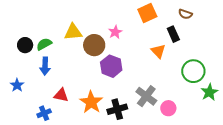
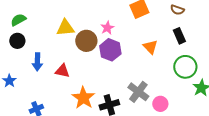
black rectangle: (173, 34) -> (179, 36), moved
green semicircle: (44, 44) -> (18, 20), moved
purple hexagon: (111, 66) -> (110, 50), moved
red triangle: (61, 95) -> (62, 71), moved

